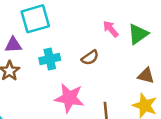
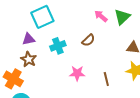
pink star: (69, 98) -> (77, 73), size x0.7

